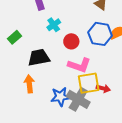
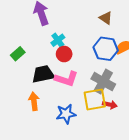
red circle: (71, 41) -> (64, 54), moved
pink L-shape: (79, 65) -> (66, 79), moved
gray cross: (78, 99) -> (103, 82), moved

